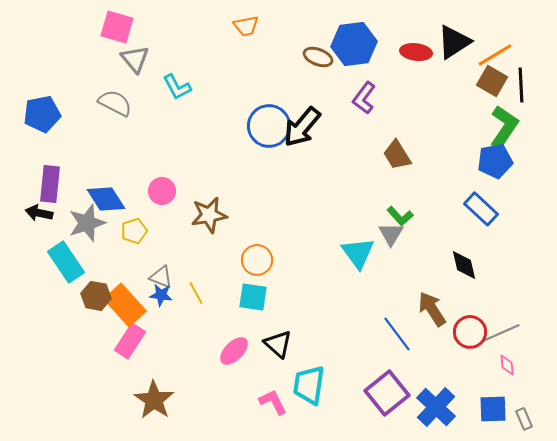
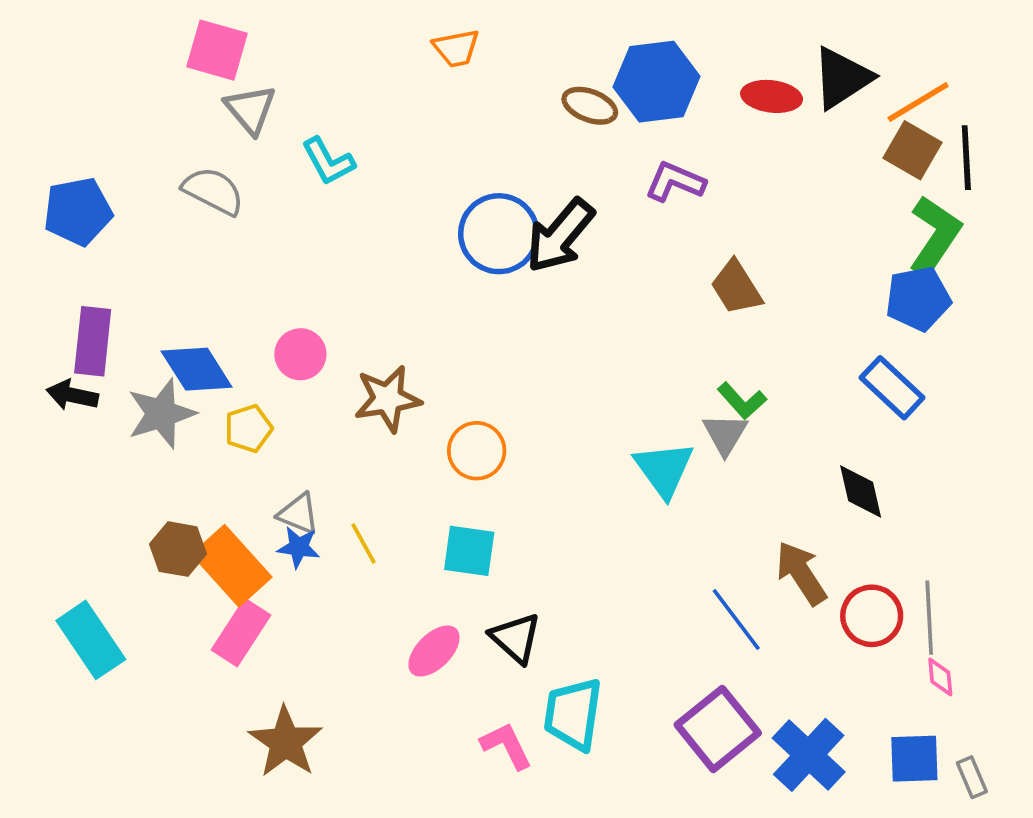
purple L-shape: (364, 98) -> (675, 182), turned 76
orange circle: (257, 260) -> (477, 451), moved
cyan rectangle: (66, 262) -> (91, 640), moved
gray line: (501, 333) -> (929, 618), turned -69

